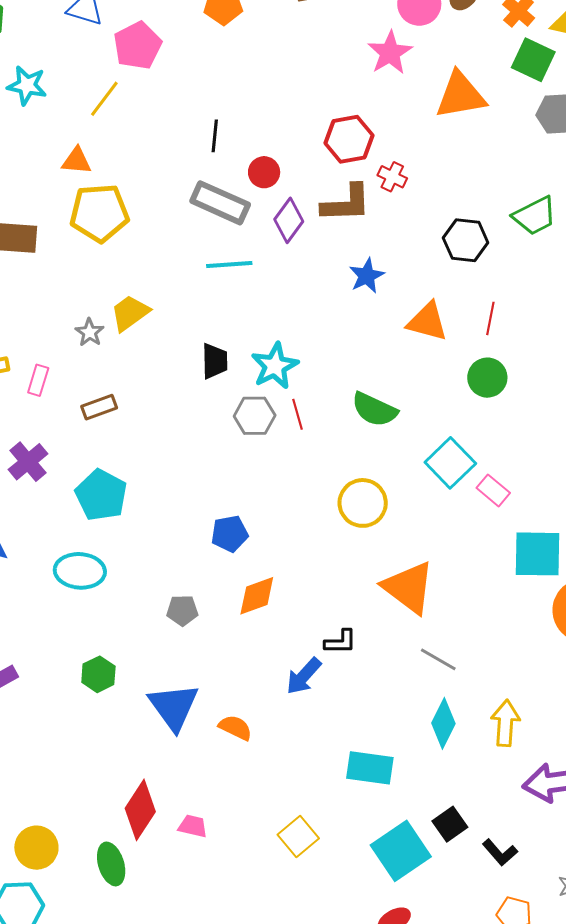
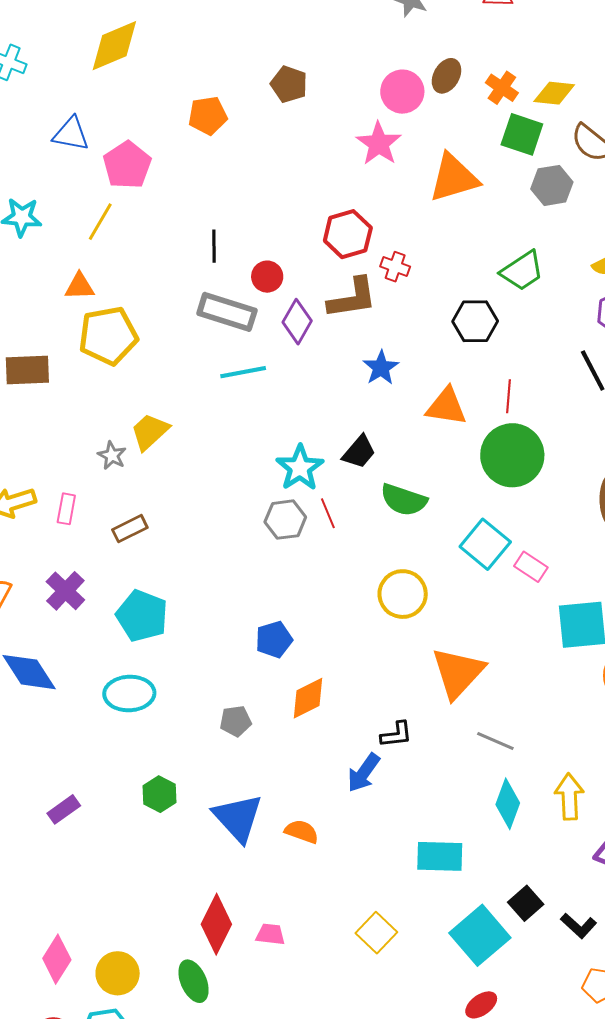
green trapezoid: (535, 216) -> (522, 271), moved
black trapezoid: (215, 361) -> (359, 452), moved, turned 48
green circle: (487, 378) -> (512, 455), size x1.6
orange triangle: (409, 587) -> (458, 673), turned 42

